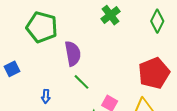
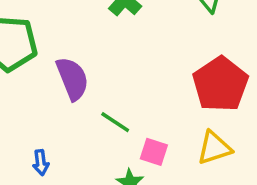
green line: (82, 82) -> (115, 122), moved

